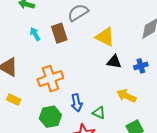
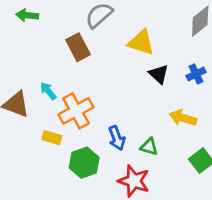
cyan arrow: (35, 34) -> (48, 91), moved
black triangle: (114, 62) -> (159, 74), turned 42
yellow rectangle: (14, 100) -> (52, 138), moved

